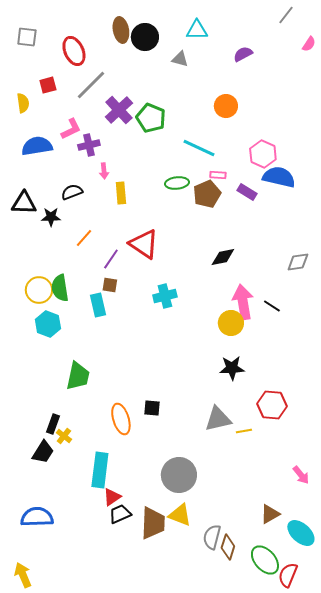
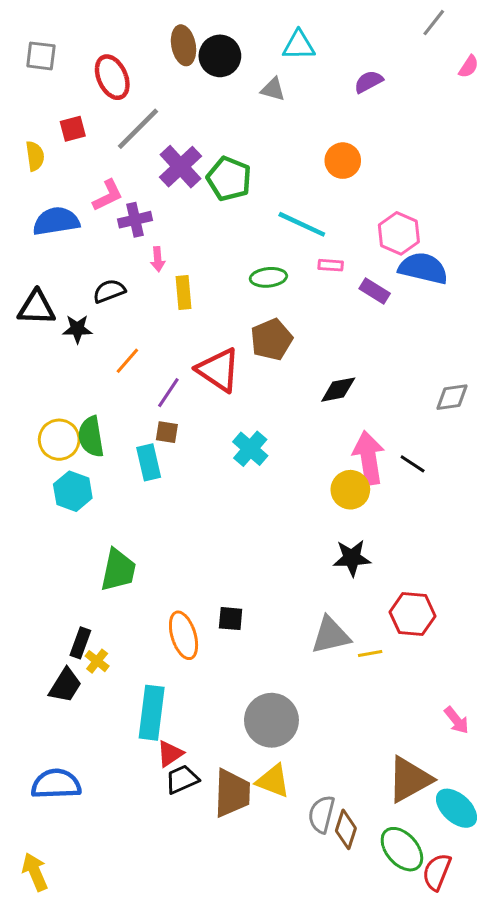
brown pentagon: (207, 194) -> (271, 340), moved
cyan cross: (165, 296) -> (250, 449), turned -35
brown triangle: (270, 514) -> (410, 779), size x1.6

